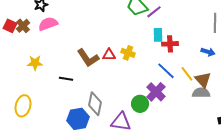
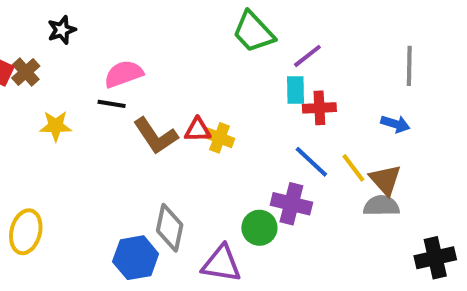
purple line: (154, 12) -> (307, 56), moved
pink semicircle: (48, 24) -> (124, 74), moved
yellow cross: (128, 53) -> (219, 138), moved
yellow star: (35, 63) -> (56, 126), moved
black line: (66, 79) -> (112, 104), moved
purple cross: (156, 92) -> (291, 204), turned -30

